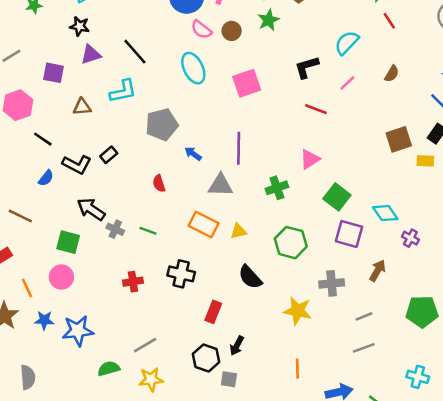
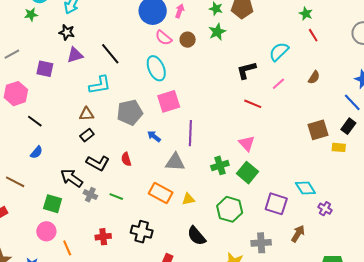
pink square: (247, 83) -> (169, 101), moved
brown triangle: (82, 107) -> (87, 114), moved
pink triangle: (310, 159) -> (247, 143), turned -42
black L-shape: (77, 165) -> (98, 163), moved
green square: (337, 197) -> (247, 173), moved
orange line: (27, 288) -> (67, 248), moved

